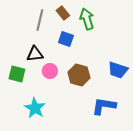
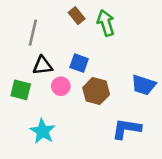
gray line: (40, 20) -> (33, 33), moved
blue square: (66, 39) -> (79, 63), moved

